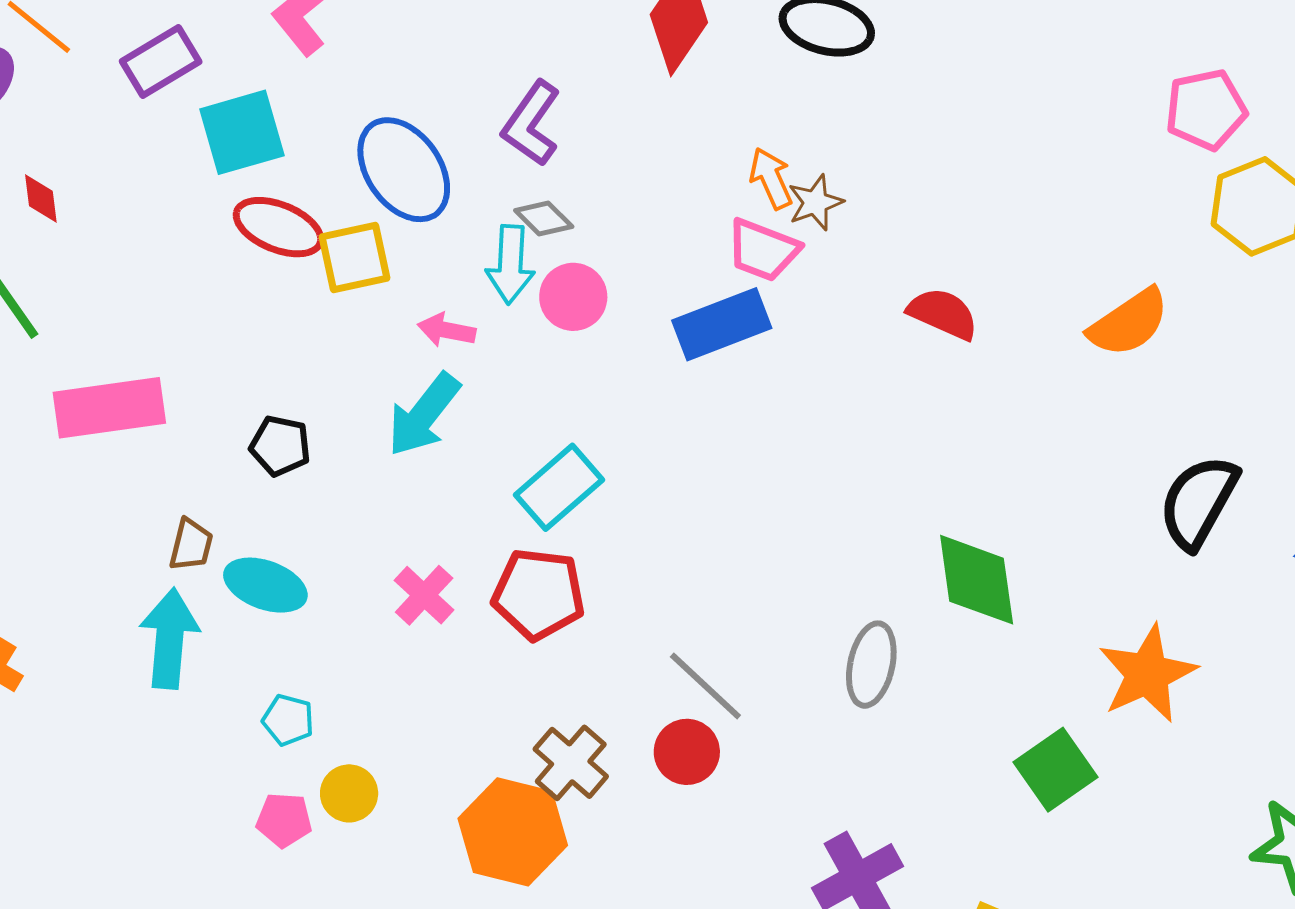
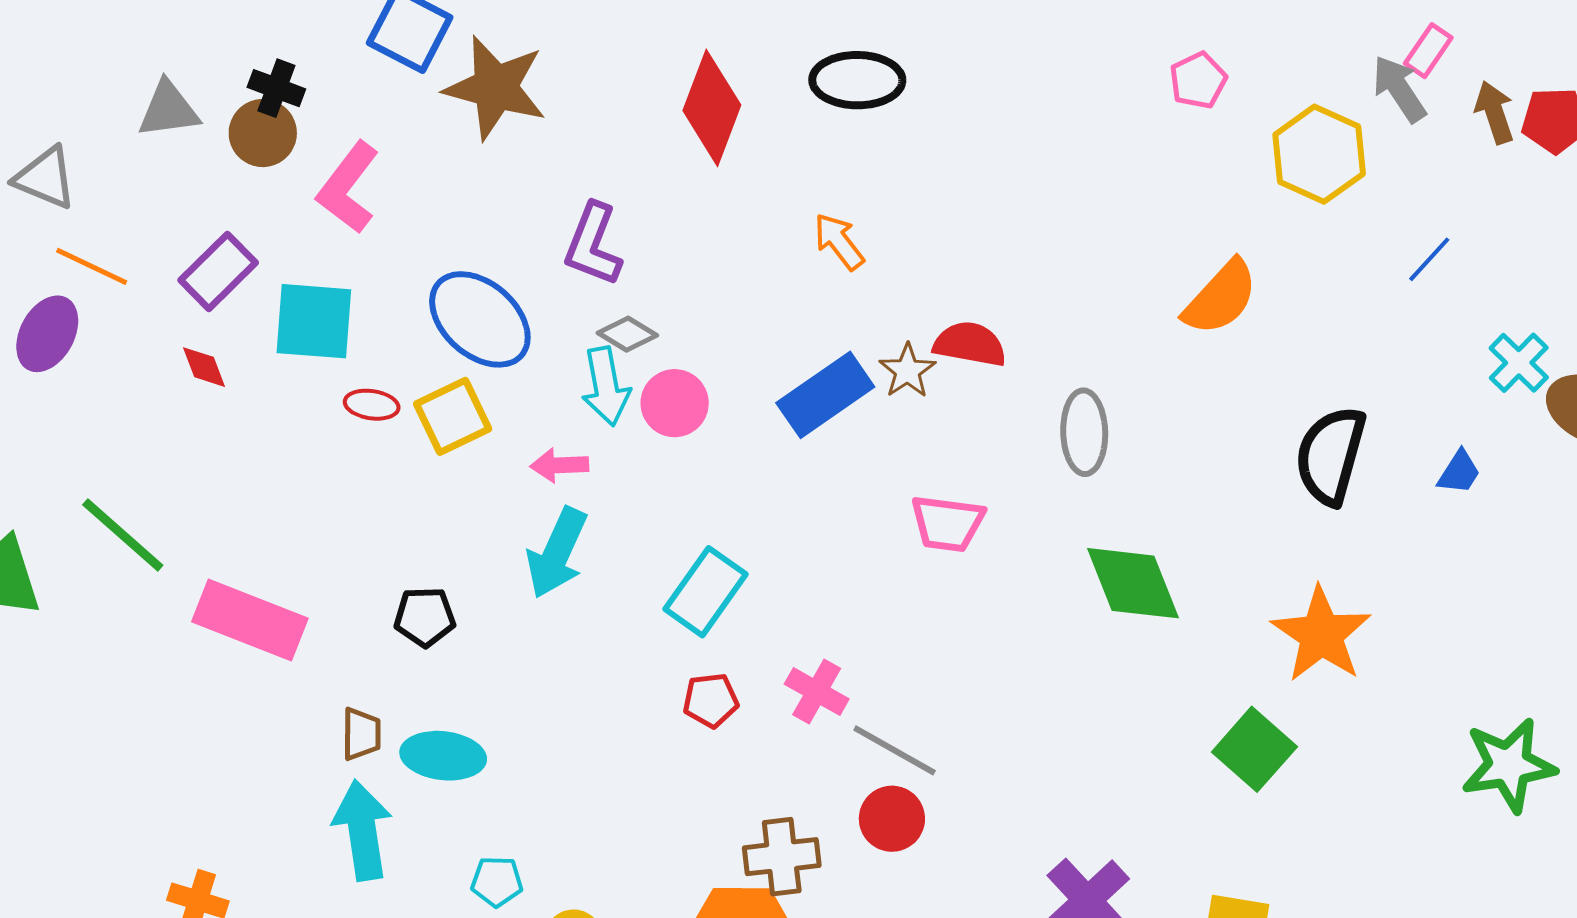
pink pentagon: (1206, 110) -> (1198, 80), moved, size x0.7
cyan square: (242, 132) -> (314, 321), turned 34
red diamond: (41, 198) -> (204, 367), moved
brown star: (815, 203) -> (907, 371), moved
red ellipse: (278, 227) -> (372, 405), size x0.6
pink trapezoid: (763, 250) -> (947, 523), moved
red semicircle: (943, 314) -> (970, 344), moved
pink rectangle: (109, 408) -> (250, 620), turned 43
red pentagon: (538, 594) -> (711, 700), size x0.6
pink cross: (424, 595) -> (817, 691), moved
gray ellipse: (871, 665) -> (1084, 432), moved
brown cross: (571, 763) -> (782, 857), turned -34

